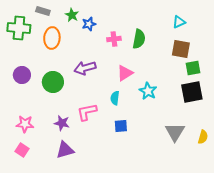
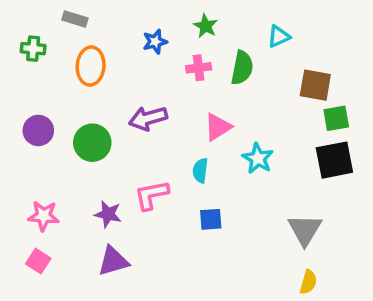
green star: (72, 15) -> (206, 26), moved
cyan triangle: (179, 22) -> (279, 36), moved
green cross: (19, 28) -> (33, 49), size x0.6
yellow semicircle: (203, 137) -> (308, 282), moved

